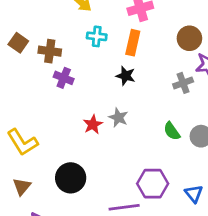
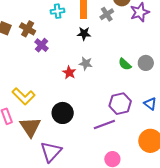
brown cross: (50, 51) -> (28, 29), turned 35
purple cross: (64, 78) -> (42, 45), turned 32
gray cross: (183, 83) -> (107, 14), moved
brown triangle: (22, 187) -> (30, 127), size x1.6

